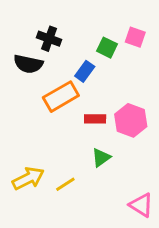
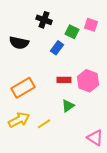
black cross: (49, 39) -> (44, 20), moved
orange rectangle: (61, 97) -> (23, 88), moved

